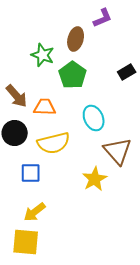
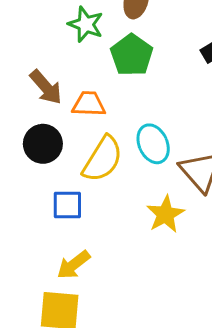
cyan ellipse: (94, 118) -> (153, 144), moved
yellow semicircle: (54, 143) -> (103, 159), turned -44

